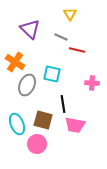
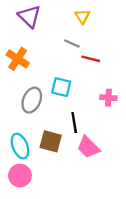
purple triangle: (30, 29) -> (29, 16), moved
orange cross: (15, 62) -> (18, 59), moved
pink trapezoid: (75, 125) -> (88, 147), turned 35
pink circle: (37, 144) -> (20, 176), moved

